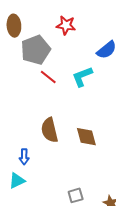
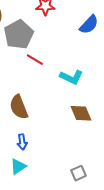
cyan L-shape: (82, 77) -> (71, 77), moved, turned -125
brown semicircle: (50, 130) -> (19, 107), moved

